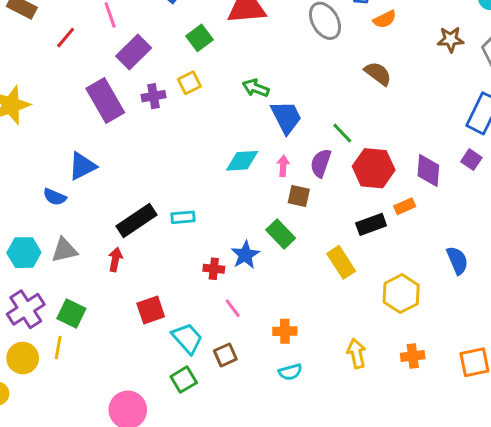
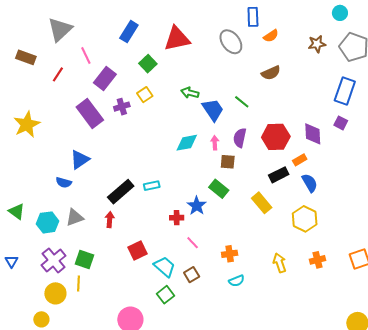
brown semicircle: (378, 74) -> (271, 73), turned 126
green line: (342, 133) -> (242, 102), moved
blue semicircle: (457, 260) -> (310, 183), moved

